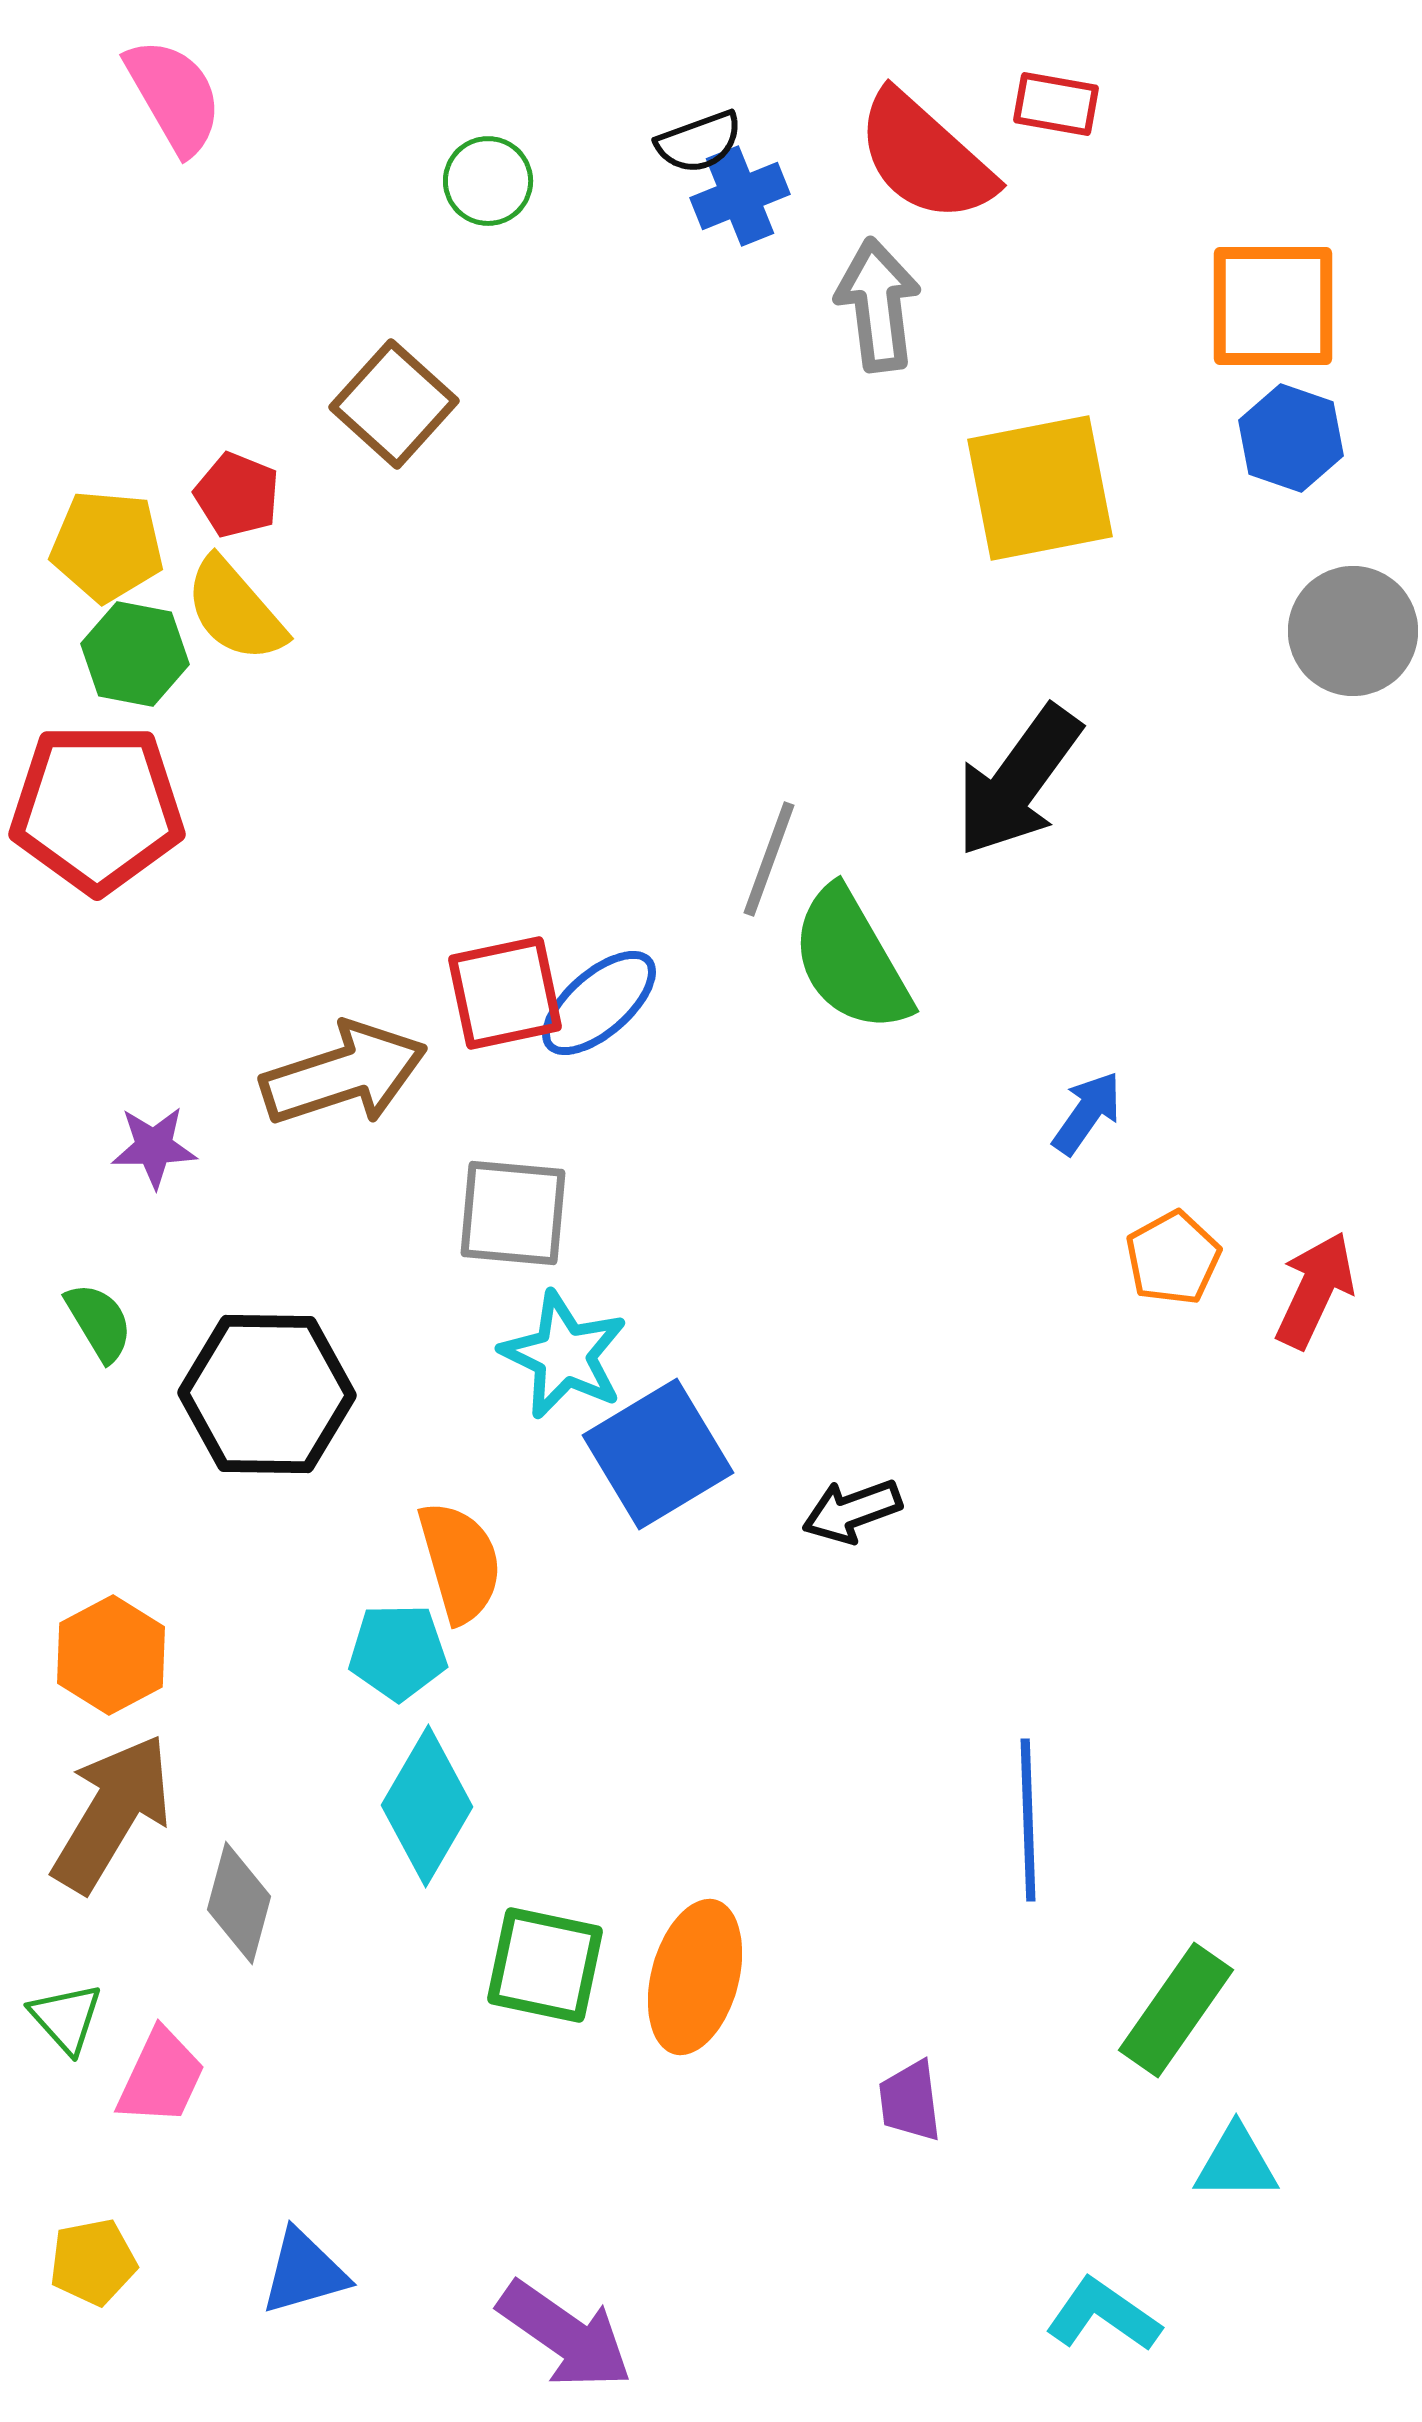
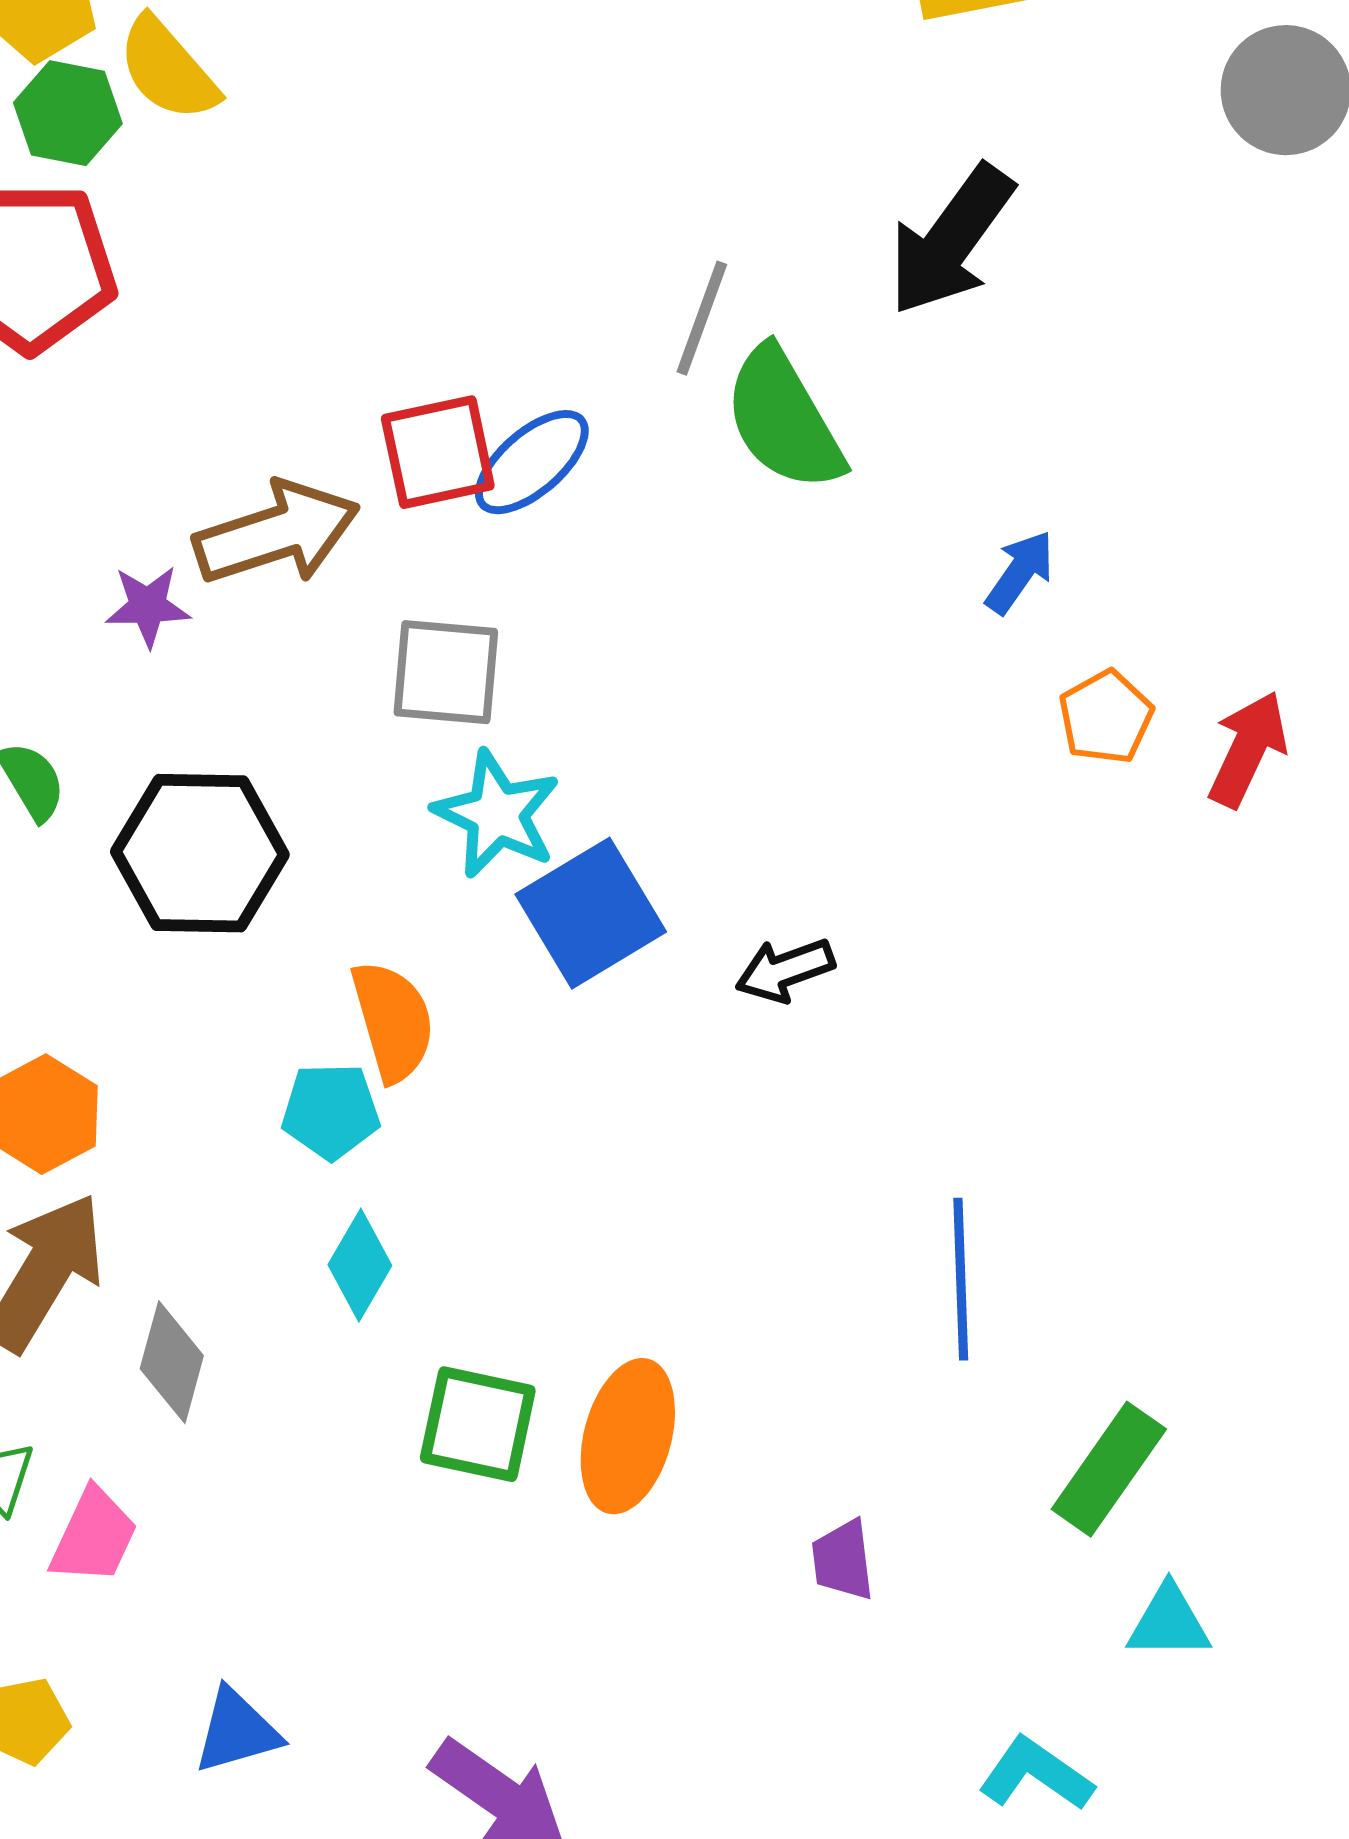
purple star: (154, 1147) -> (148, 606), moved
cyan diamond: (427, 1806) -> (360, 1265), size x0.7

